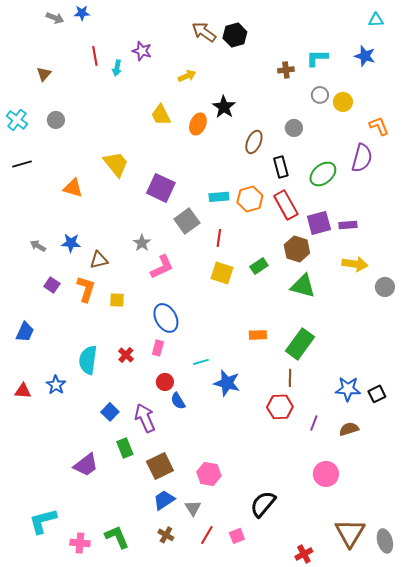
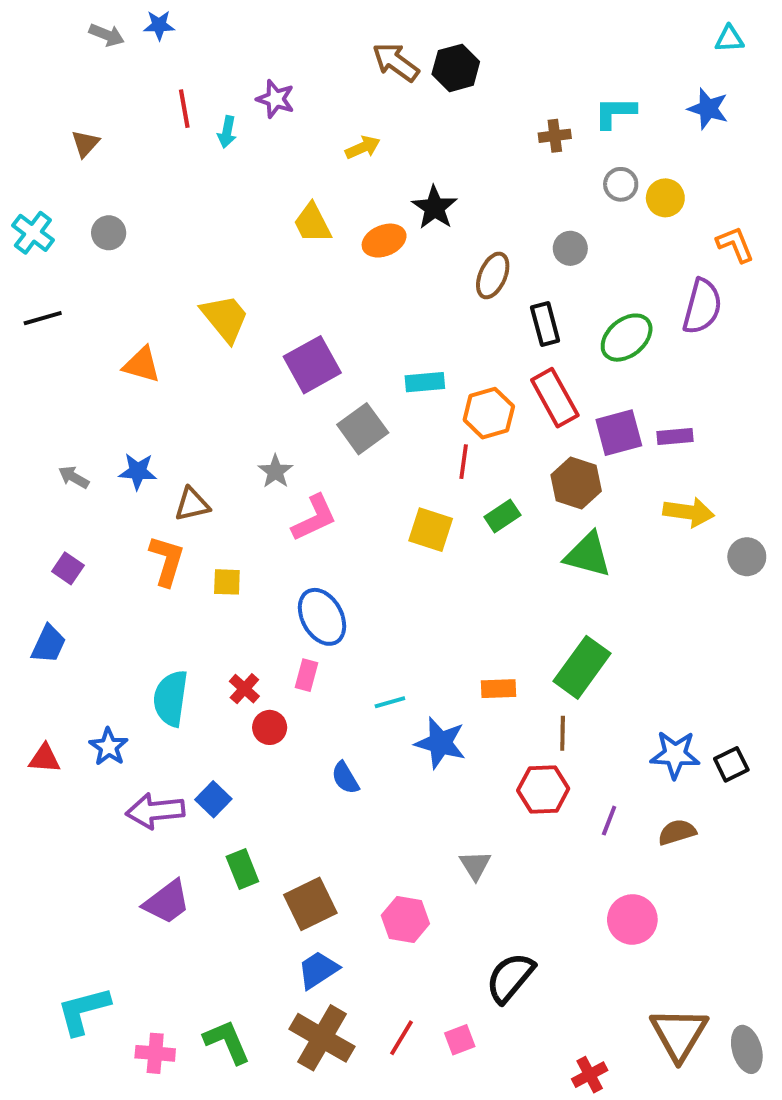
orange ellipse: (198, 124) -> (384, 241), turned 45
purple square: (161, 188) -> (312, 365), turned 36
orange hexagon: (250, 199) -> (489, 413), moved
red line: (219, 238) -> (464, 462), moved
purple square: (52, 285) -> (68, 568), moved
orange rectangle: (258, 335) -> (499, 689), moved
red circle: (165, 382) -> (270, 727), moved
purple arrow: (145, 418) -> (155, 811), moved, turned -72
gray triangle: (193, 508) -> (475, 865), moved
brown cross: (166, 535) -> (322, 1038), size x2.0

